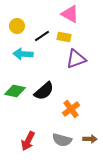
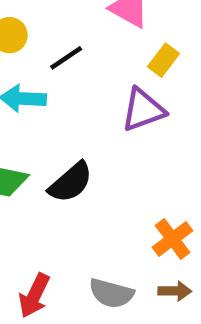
yellow rectangle: (64, 37) -> (163, 60), moved, turned -64
orange cross: (71, 109) -> (173, 239), moved

